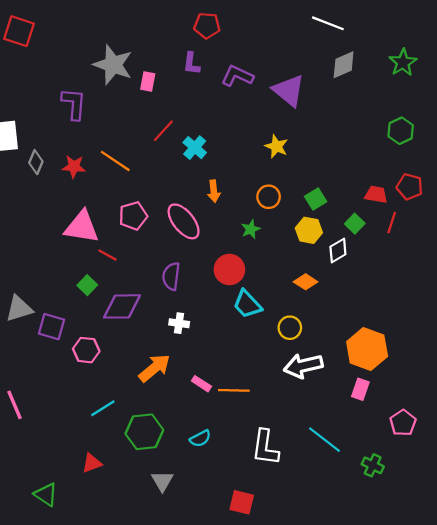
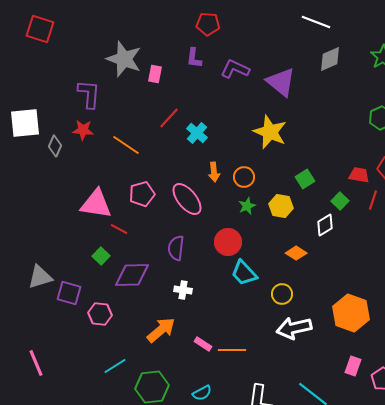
yellow star: (276, 146) -> (270, 132), size x1.6
red star: (74, 167) -> (83, 130), moved
orange circle: (269, 197) -> (244, 177), moved
yellow hexagon: (309, 230) -> (281, 206), moved
pink rectangle: (360, 389) -> (353, 366), moved

